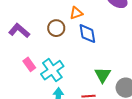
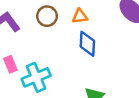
brown circle: (56, 28) -> (47, 16), moved

